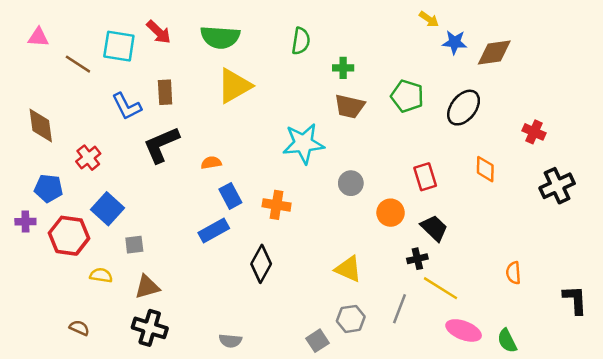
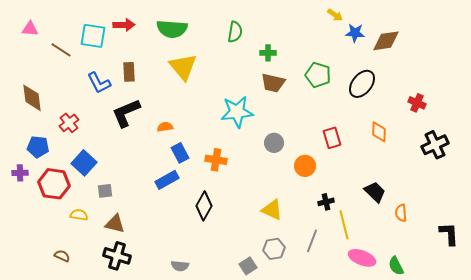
red arrow: (159, 32) -> (124, 25), turned -45
yellow triangle: (234, 86) -> (183, 67), turned -40
black trapezoid: (434, 228) -> (375, 192), moved
brown triangle: (147, 287) -> (115, 224), turned 30
yellow line: (440, 288) -> (344, 225), turned 44

